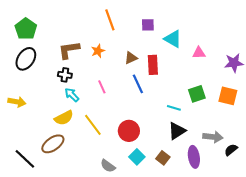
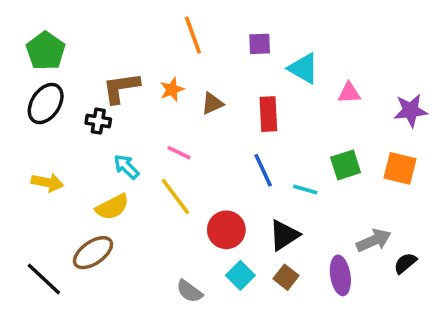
brown triangle: (131, 58) -> (212, 104), moved
black cross: (65, 75) -> (98, 121), moved
blue line: (138, 84) -> (263, 170), moved
pink line: (102, 87) -> (179, 153), turned -40
yellow arrow: (17, 102) -> (47, 182), moved
yellow line: (93, 125) -> (175, 197), moved
black triangle: (177, 131) -> (284, 235), moved
gray arrow: (213, 137) -> (374, 240), turned -30

